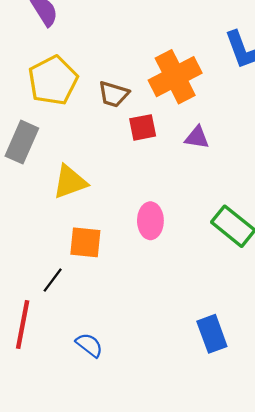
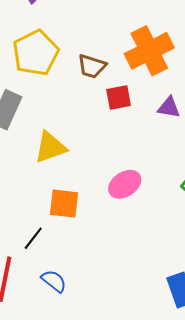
pink ellipse: (150, 221) -> (125, 184), turned 56
blue semicircle: (89, 345) -> (54, 281), moved

